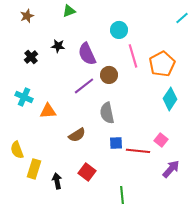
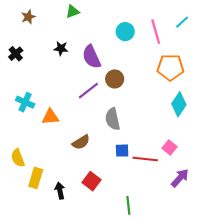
cyan line: (182, 18) -> (182, 22), moved
pink line: (133, 56) -> (156, 32), moved
black cross: (31, 57) -> (16, 54), moved
orange pentagon: (162, 64) -> (170, 67), turned 30

